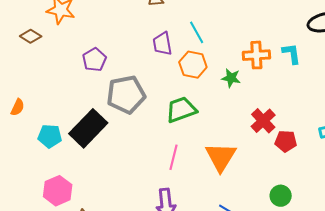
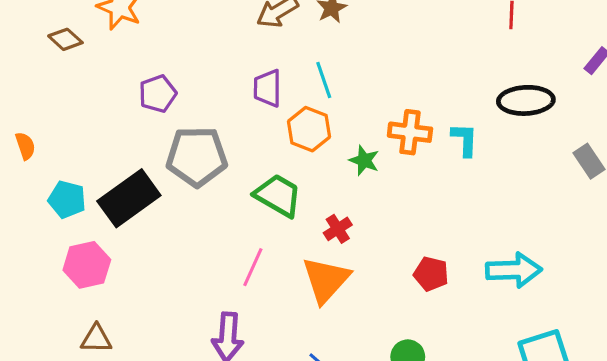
orange semicircle: (18, 107) -> (25, 146), turned -54
green trapezoid: (181, 110) -> (278, 195), turned 40
red cross: (263, 121) -> (338, 229), moved, size x0.7
pink hexagon: (58, 191) -> (87, 265), moved

